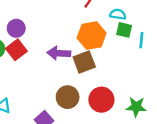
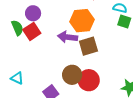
orange hexagon: (92, 36) -> (82, 21), moved
red circle: (101, 100) -> (89, 80), moved

